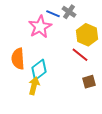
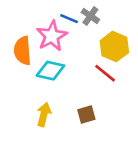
orange semicircle: (18, 59) -> (23, 51), moved
cyan diamond: (39, 70) -> (50, 71), moved, turned 50
brown square: (89, 82) -> (86, 114), moved

